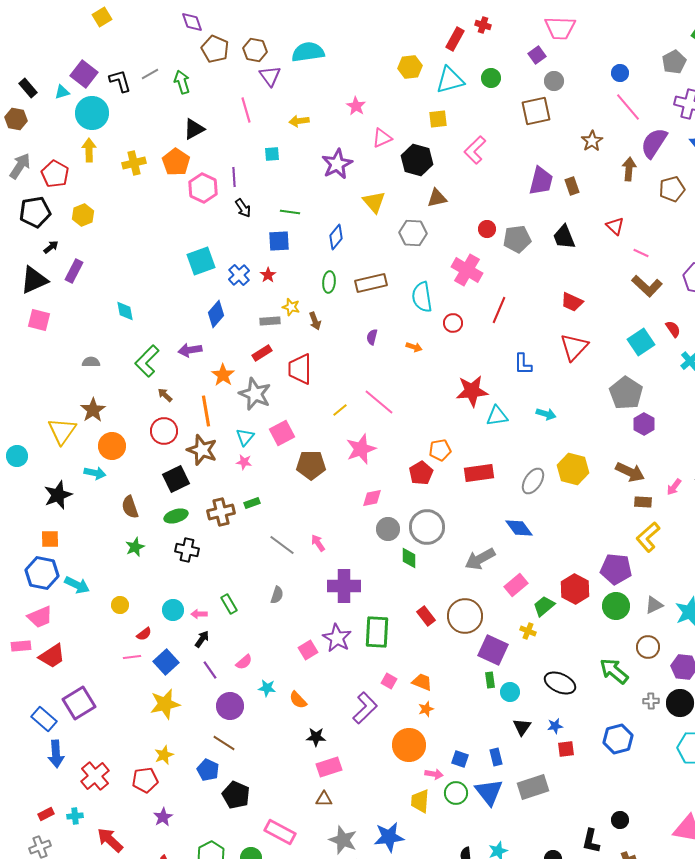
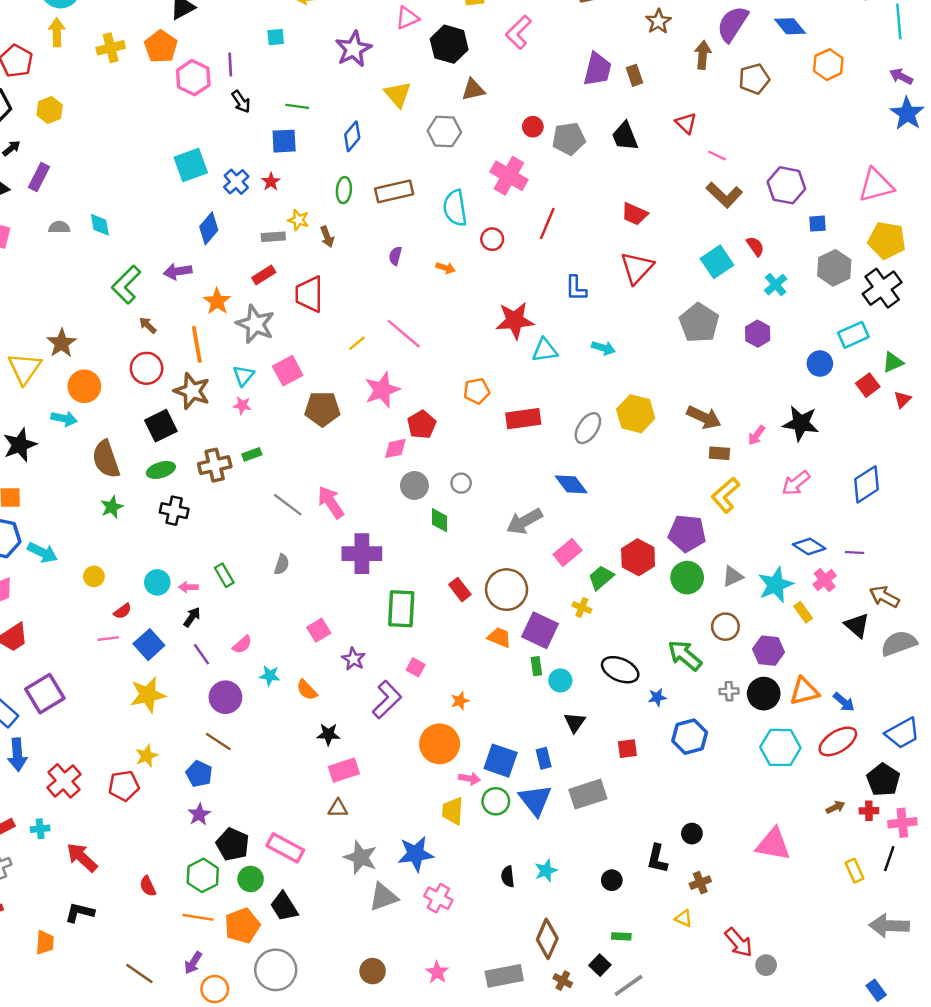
gray semicircle: (91, 362) -> (59, 227), moved
purple hexagon: (644, 424) -> (758, 334), moved
red pentagon: (421, 473) -> (422, 425), moved
brown semicircle: (130, 507) -> (106, 459), size x1.4
gray circle: (427, 527) -> (461, 483), size x0.5
pink arrow: (318, 543) -> (331, 502), size x1.6
purple star: (337, 638) -> (353, 659), moved, size x0.7
orange trapezoid: (422, 682) -> (499, 637), moved
blue star: (555, 726) -> (657, 697), moved
blue square: (460, 759) -> (501, 761), size x1.6
black pentagon: (236, 795) -> (233, 844), moved
purple star: (163, 817) -> (199, 814), moved

